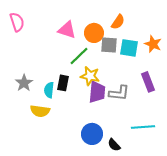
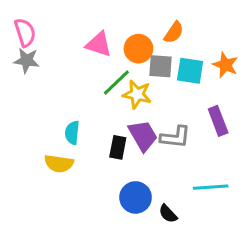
yellow star: (90, 76) -> (137, 94), moved
gray star: (24, 83) -> (26, 60), moved, turned -30
black rectangle: (63, 83) -> (118, 147), moved
purple trapezoid: (97, 92) -> (143, 136), turned -35

